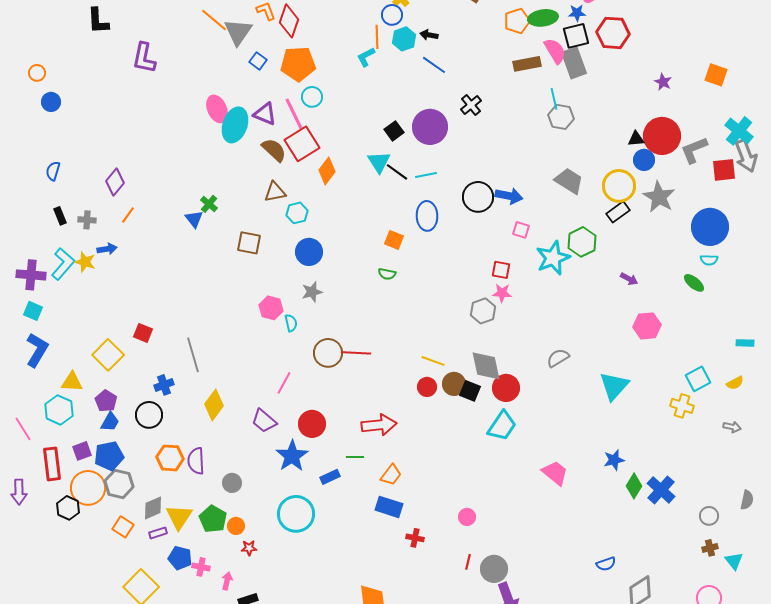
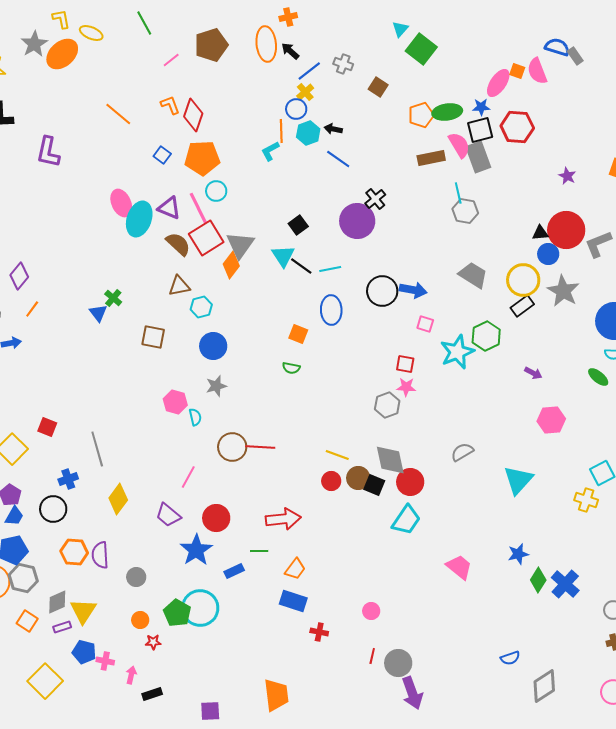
gray triangle: (238, 32) -> (240, 245), moved
purple circle: (430, 127) -> (357, 221), moved
green pentagon: (213, 519) -> (177, 613), moved

